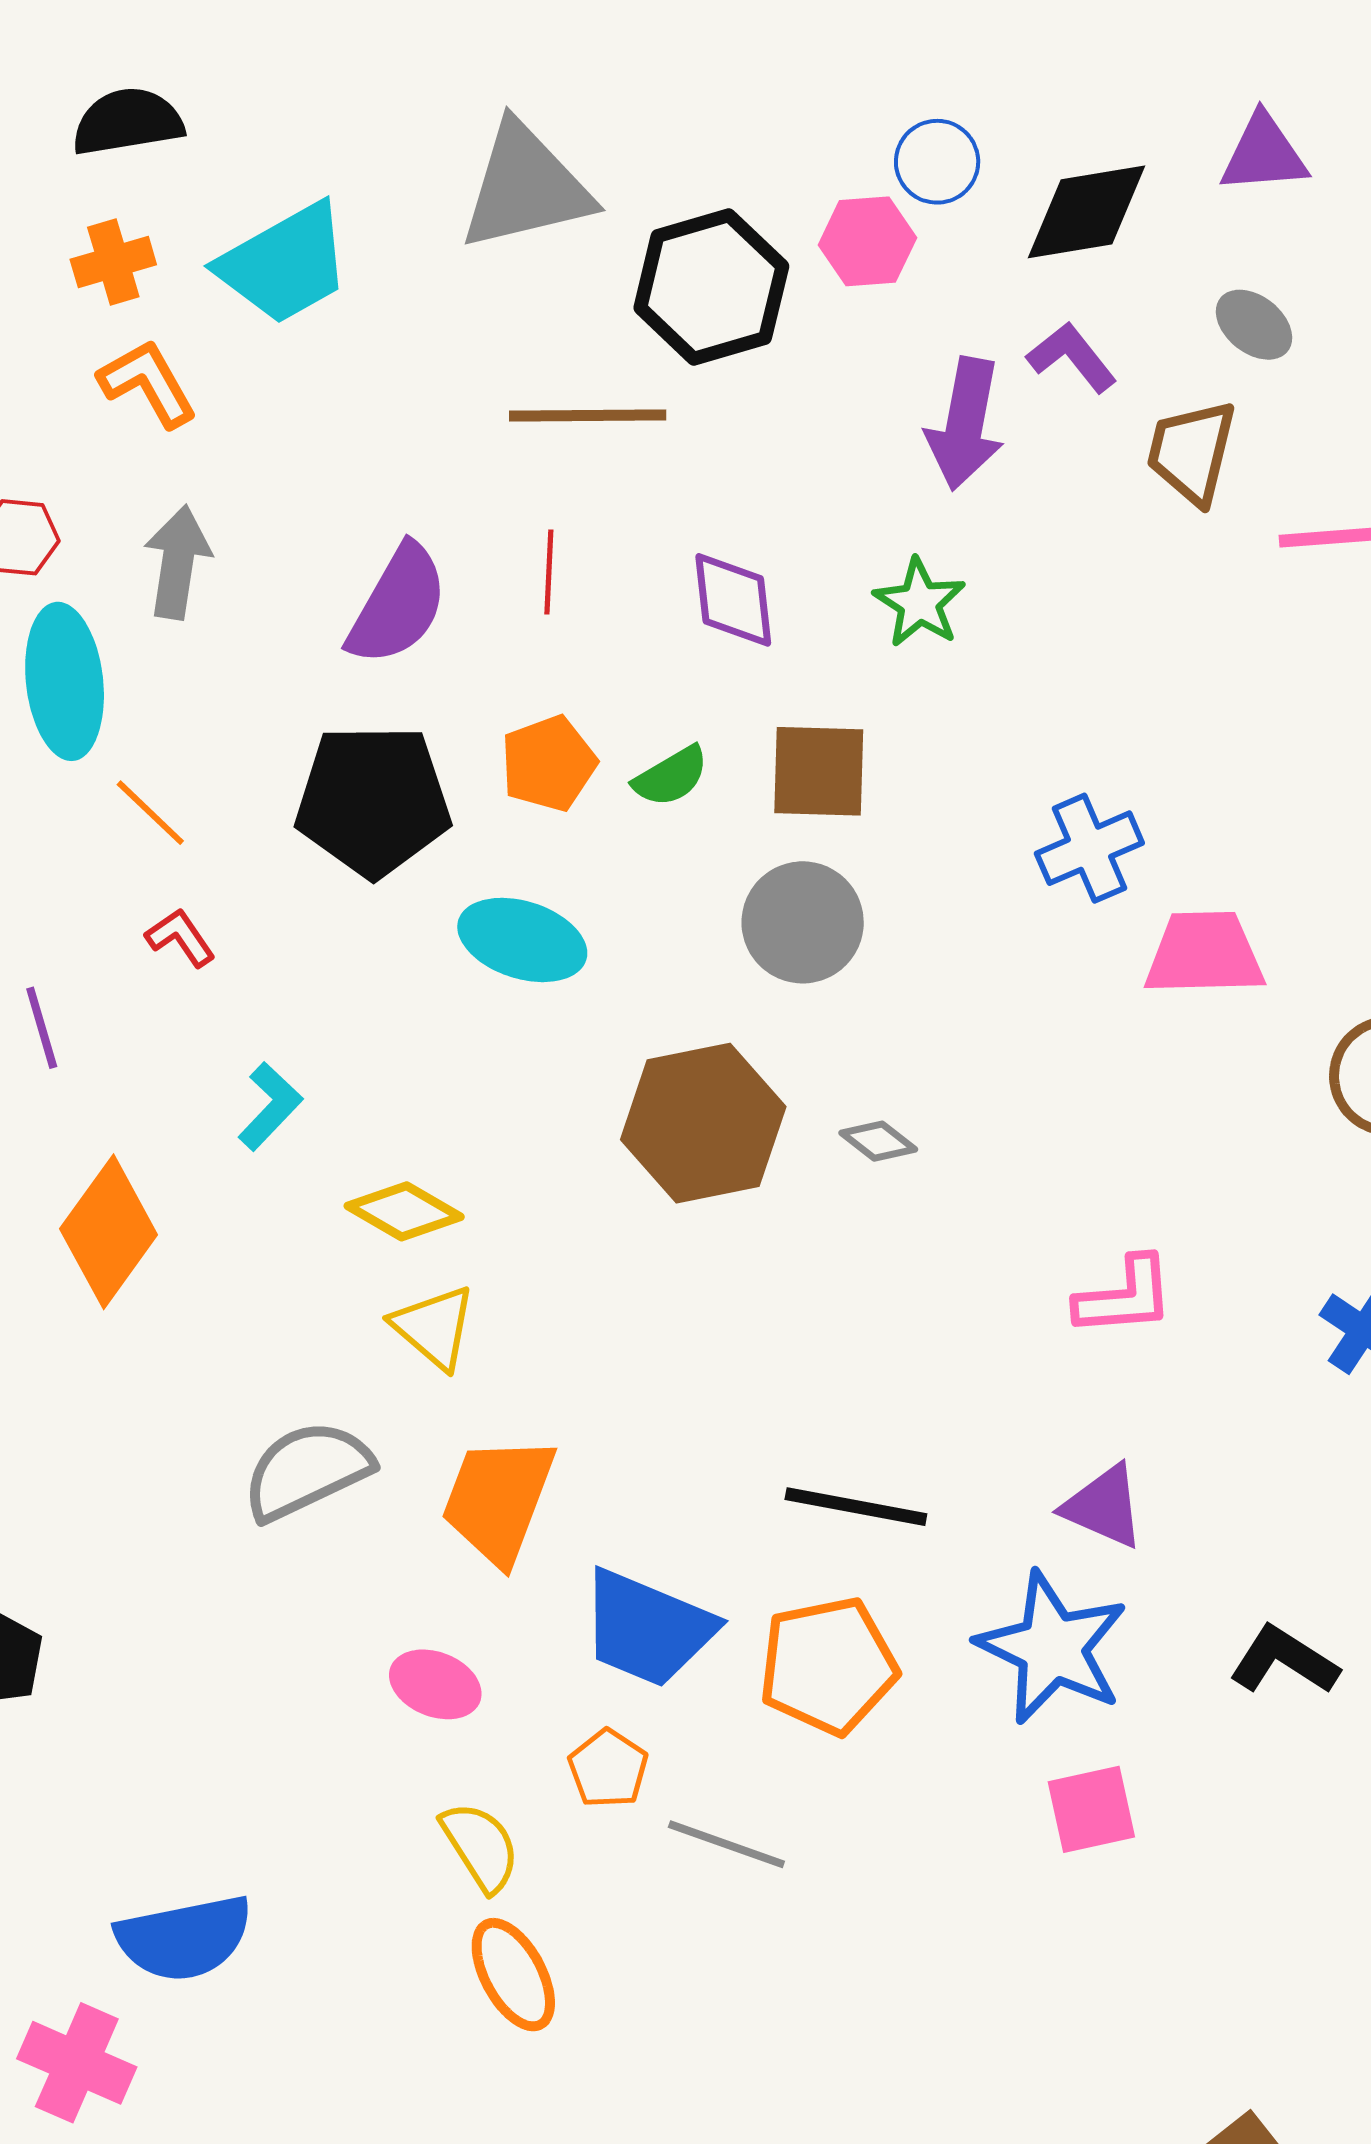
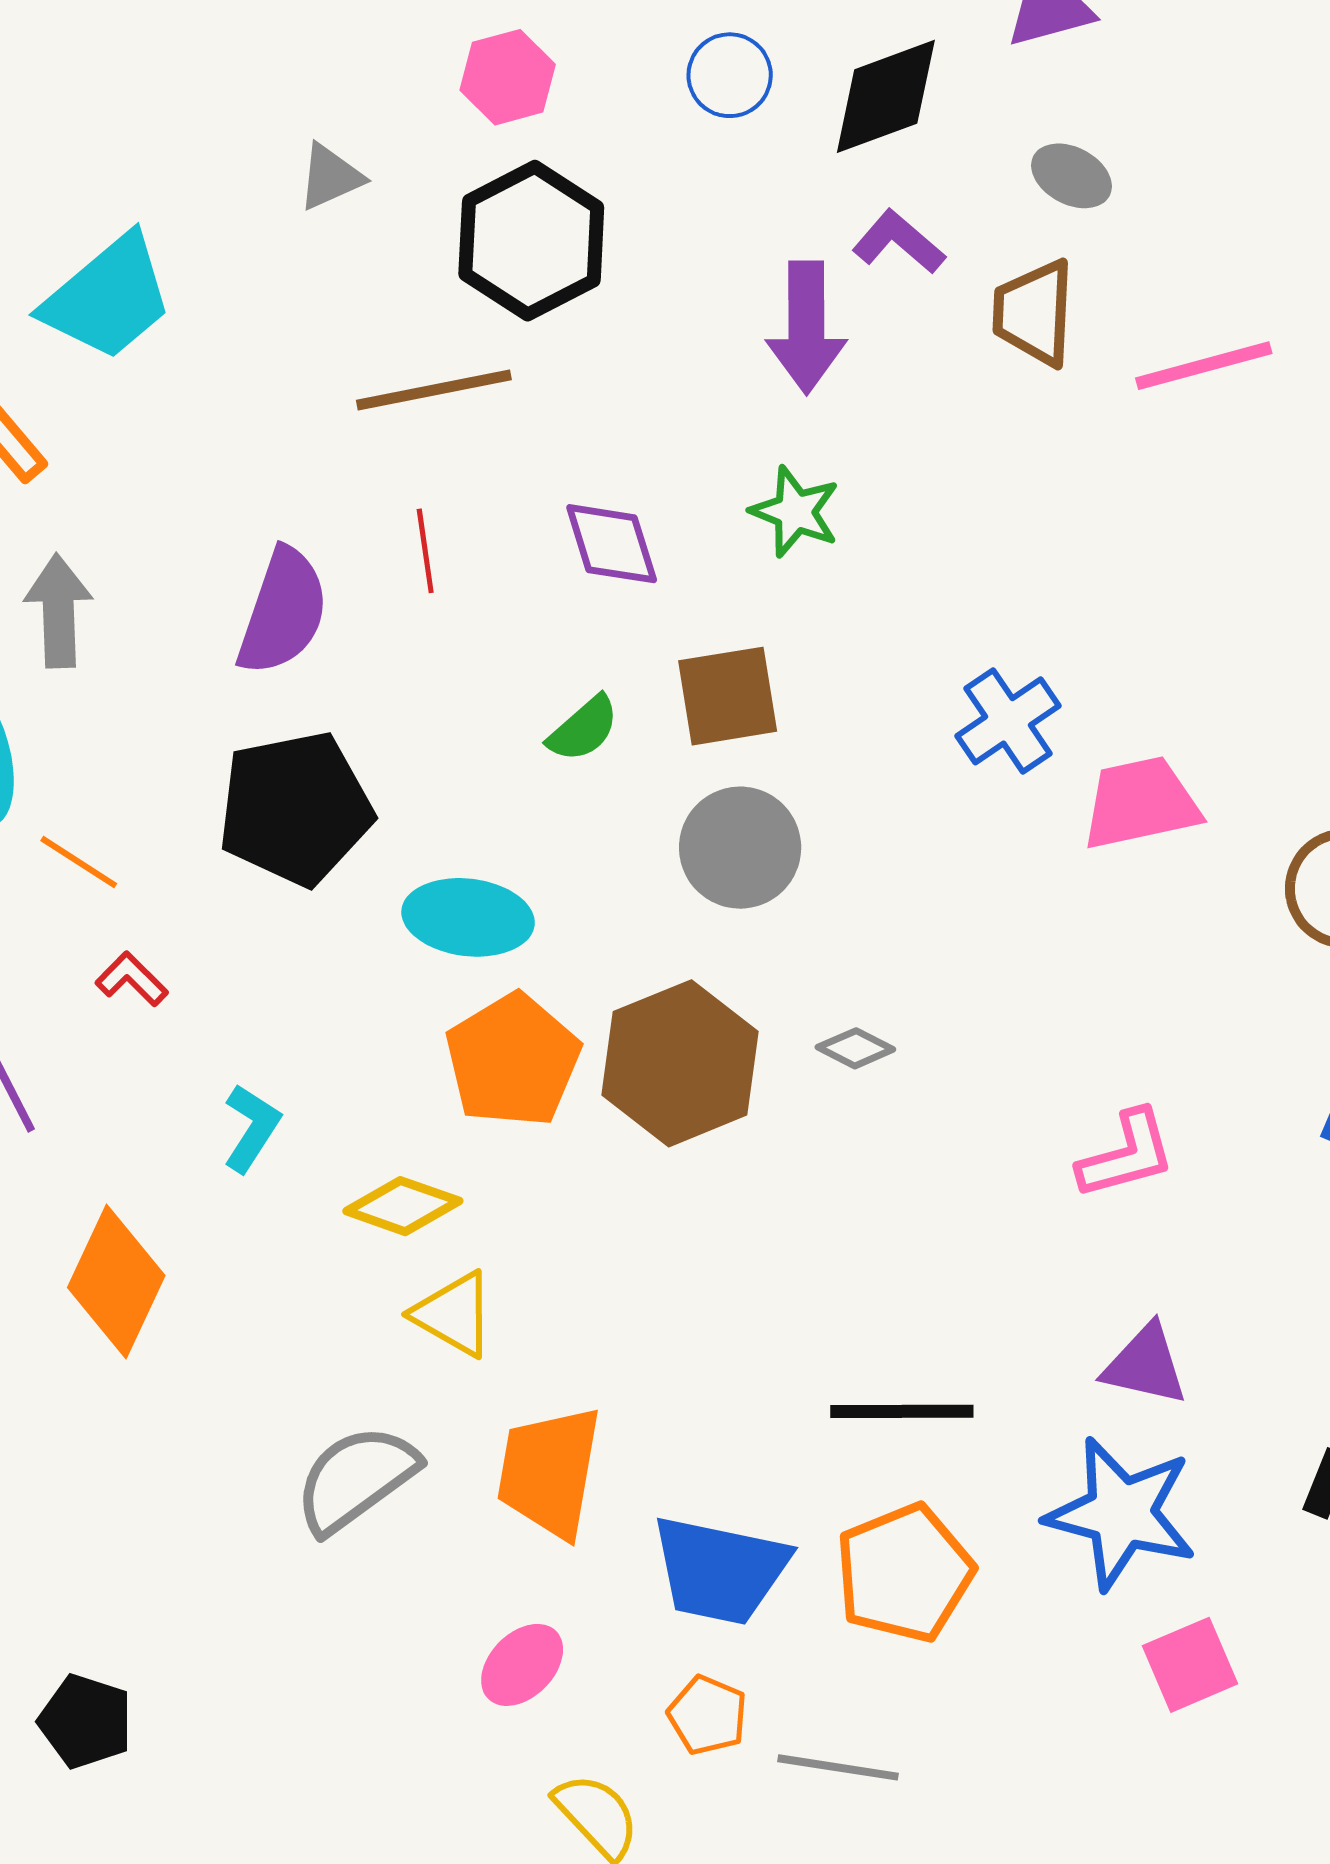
gray triangle: (526, 187) -> (330, 177), size x0.5
pink hexagon: (867, 241) -> (508, 77), moved
orange pentagon: (549, 764) -> (513, 1060), moved, size x1.4
pink ellipse: (435, 1684) -> (522, 1665), turned -56

